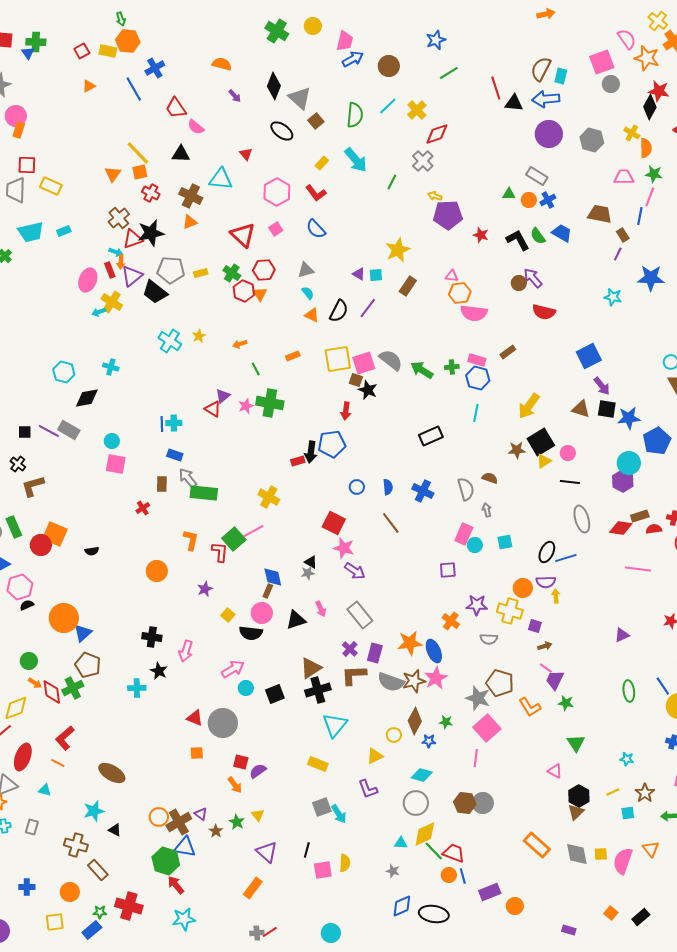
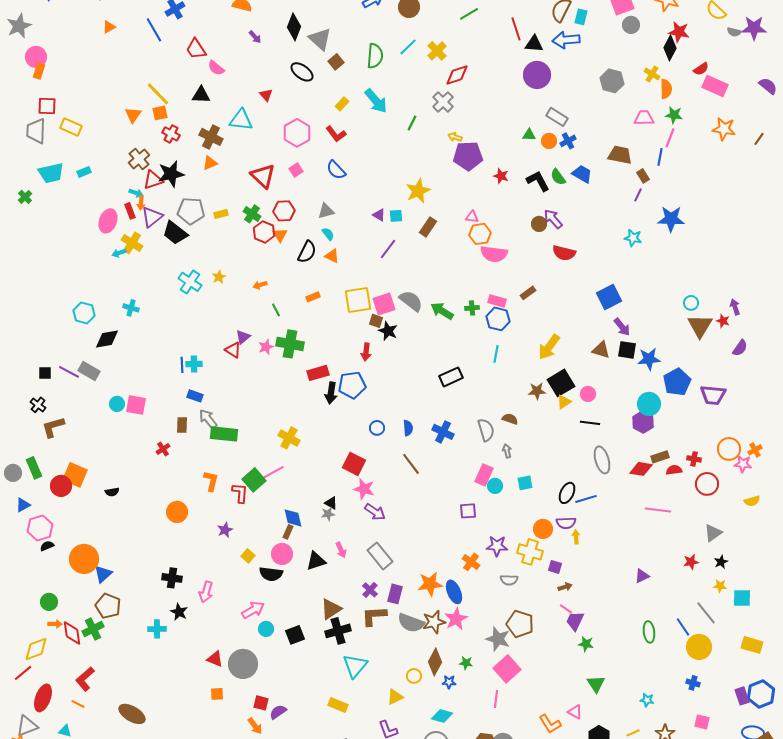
purple circle: (549, 134) -> (537, 75), moved
black semicircle: (339, 311) -> (307, 252), moved
cyan circle: (112, 441) -> (117, 404), moved
red rectangle: (298, 461) -> (318, 373), moved, size x1.5
orange arrow: (35, 683) -> (55, 624), turned -32
orange L-shape: (530, 707) -> (550, 724), moved

